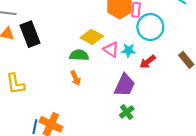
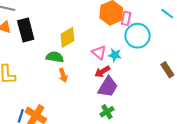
yellow diamond: (92, 37) -> (67, 37), moved, turned -65
green semicircle: (79, 55) -> (55, 57), moved
red arrow: (148, 62) -> (102, 72), moved

